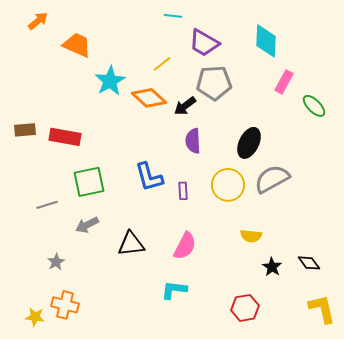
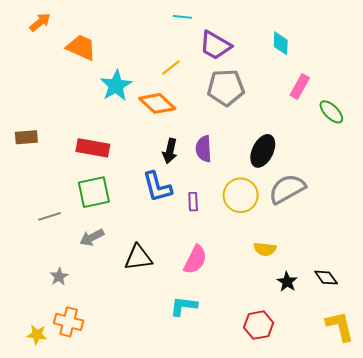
cyan diamond: (266, 41) -> (281, 43), size x0.7
black arrow: (185, 106) -> (170, 151), moved, turned -40
red rectangle: (65, 137) -> (93, 148), moved

